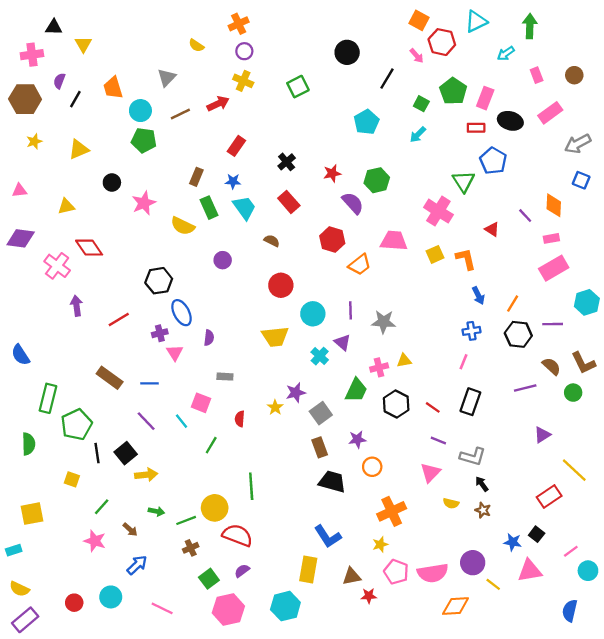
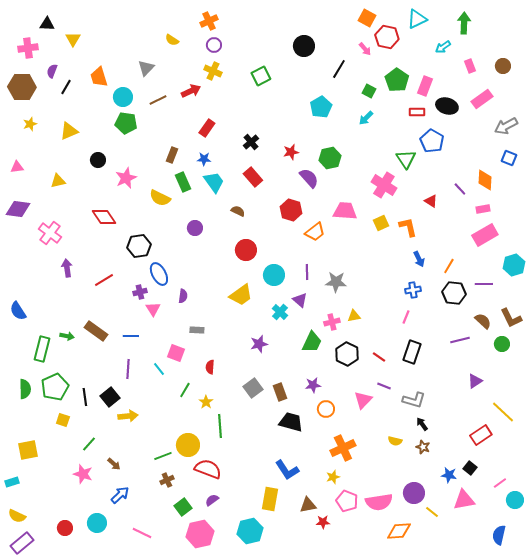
red diamond: (89, 248) -> (104, 217), moved
yellow trapezoid: (275, 337) -> (241, 295), turned -30
yellow star: (275, 407) -> (206, 402), moved
gray square: (321, 413) -> (253, 388), moved
purple line: (146, 421) -> (128, 369), turned 48
green pentagon: (76, 425) -> (55, 387), moved
pink triangle: (430, 472) -> (363, 400), moved
green arrow: (156, 511) -> (67, 336), moved

